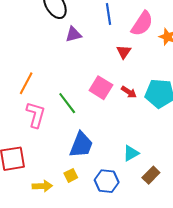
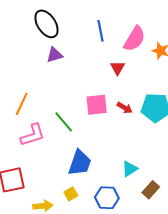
purple triangle: (73, 34) -> (55, 55), moved
pink square: (101, 88) -> (97, 105), turned -35
pink L-shape: (36, 115) -> (33, 135), turned 60

